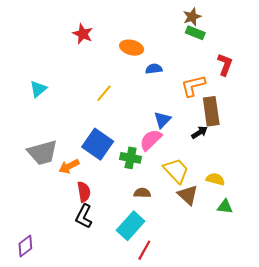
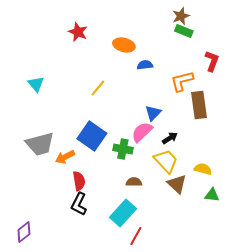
cyan triangle: (38, 89) -> (36, 84), turned -30
black arrow: (199, 132) -> (170, 138), moved

